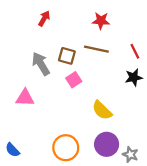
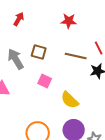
brown line: (96, 49) -> (76, 56), moved
pink square: (74, 80) -> (45, 81), moved, turned -32

